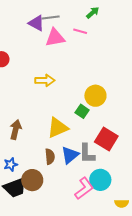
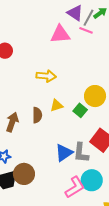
gray line: (51, 18) -> (89, 18), moved, turned -60
purple triangle: (36, 23) -> (75, 13), moved
yellow triangle: (58, 128) -> (57, 105), moved, size x0.6
brown semicircle: (50, 157) -> (37, 115), moved

